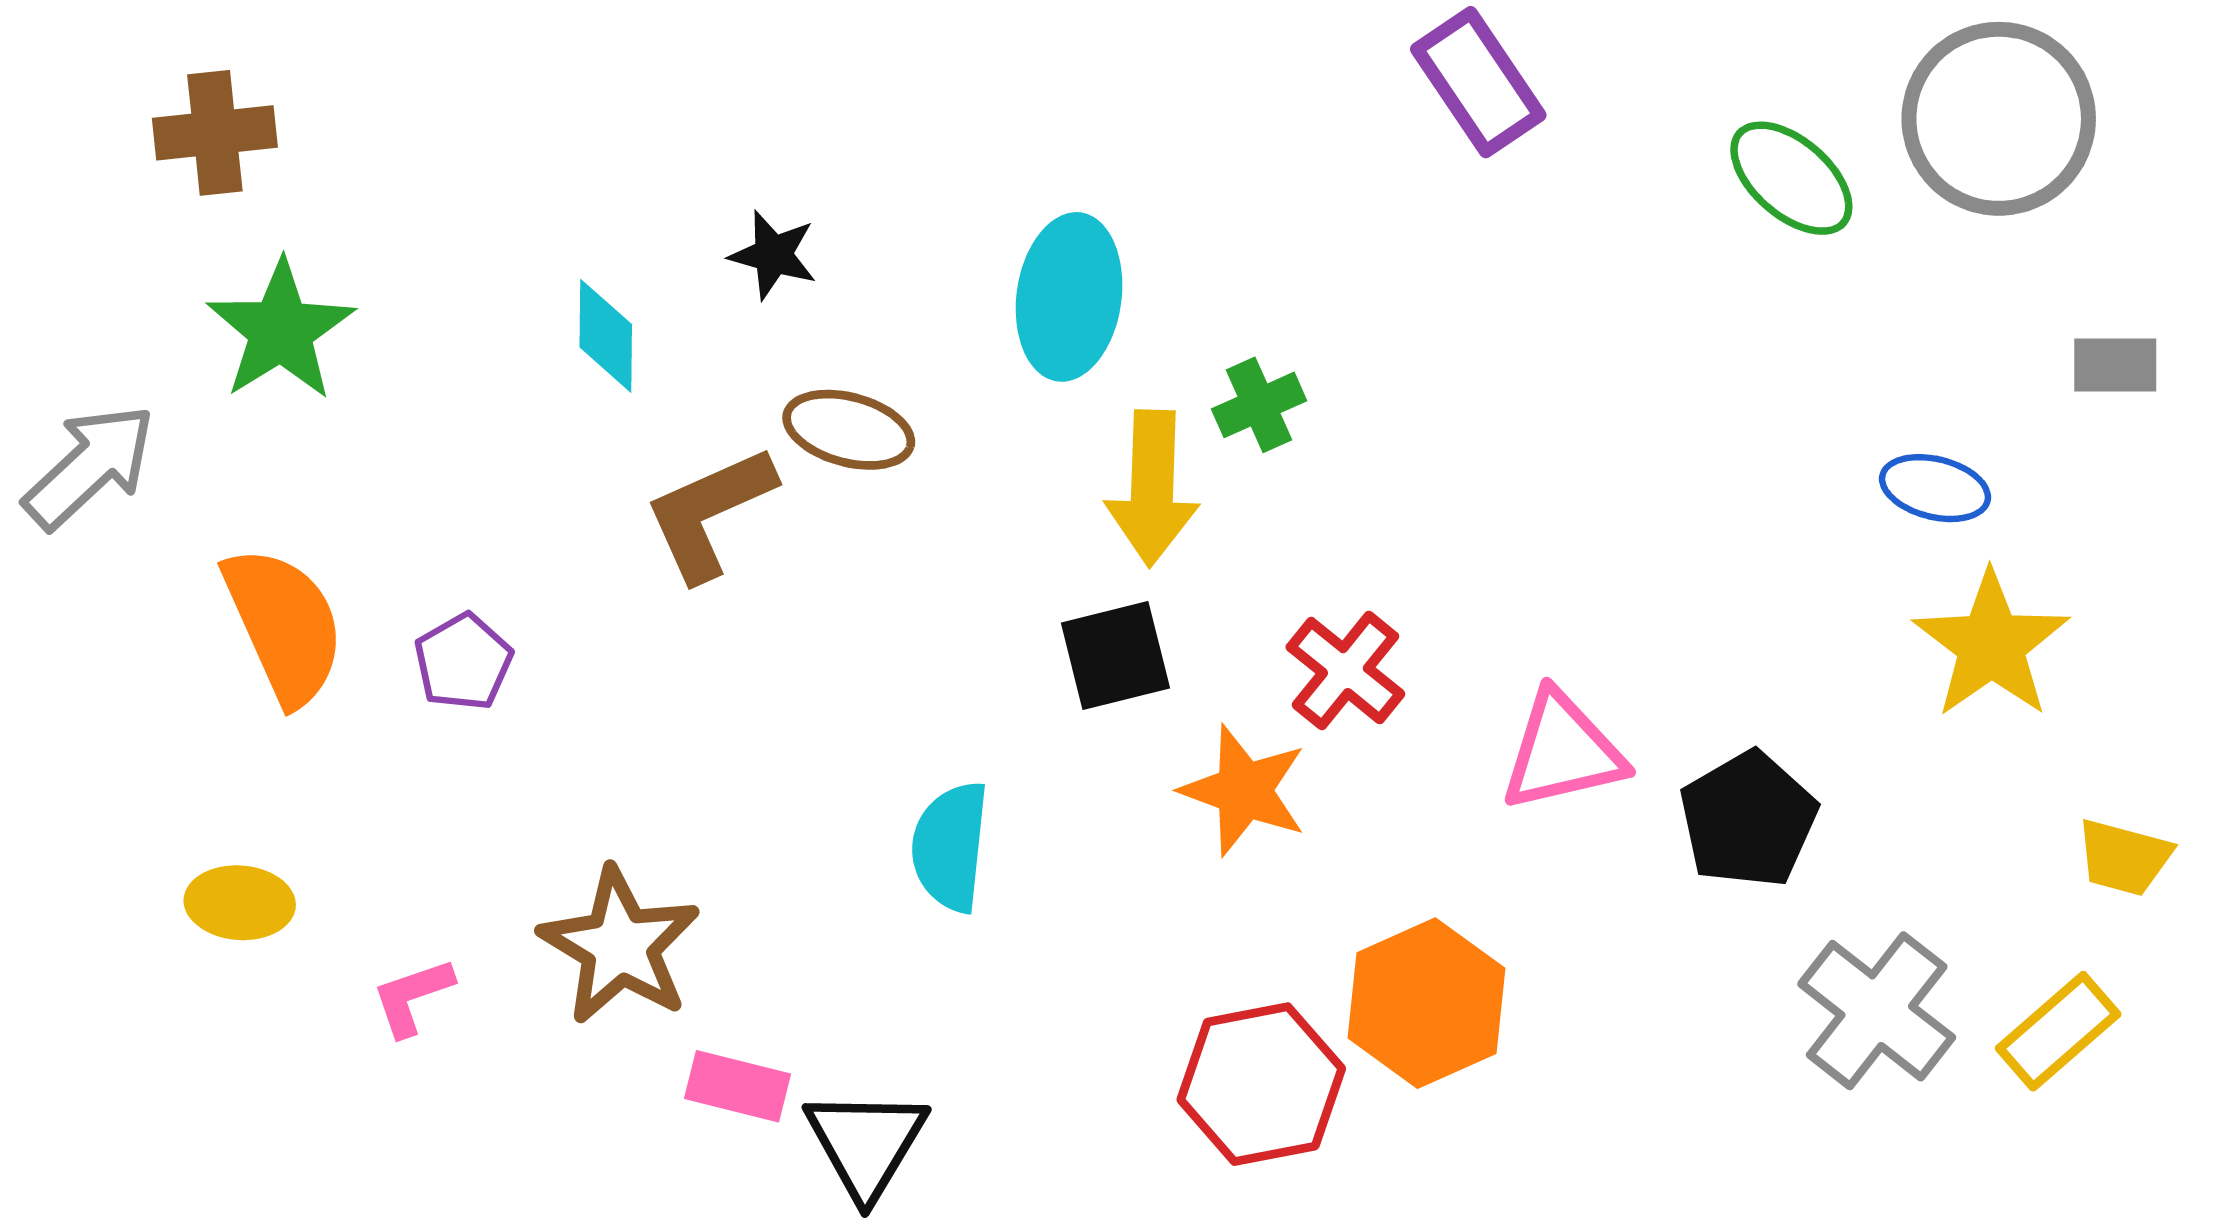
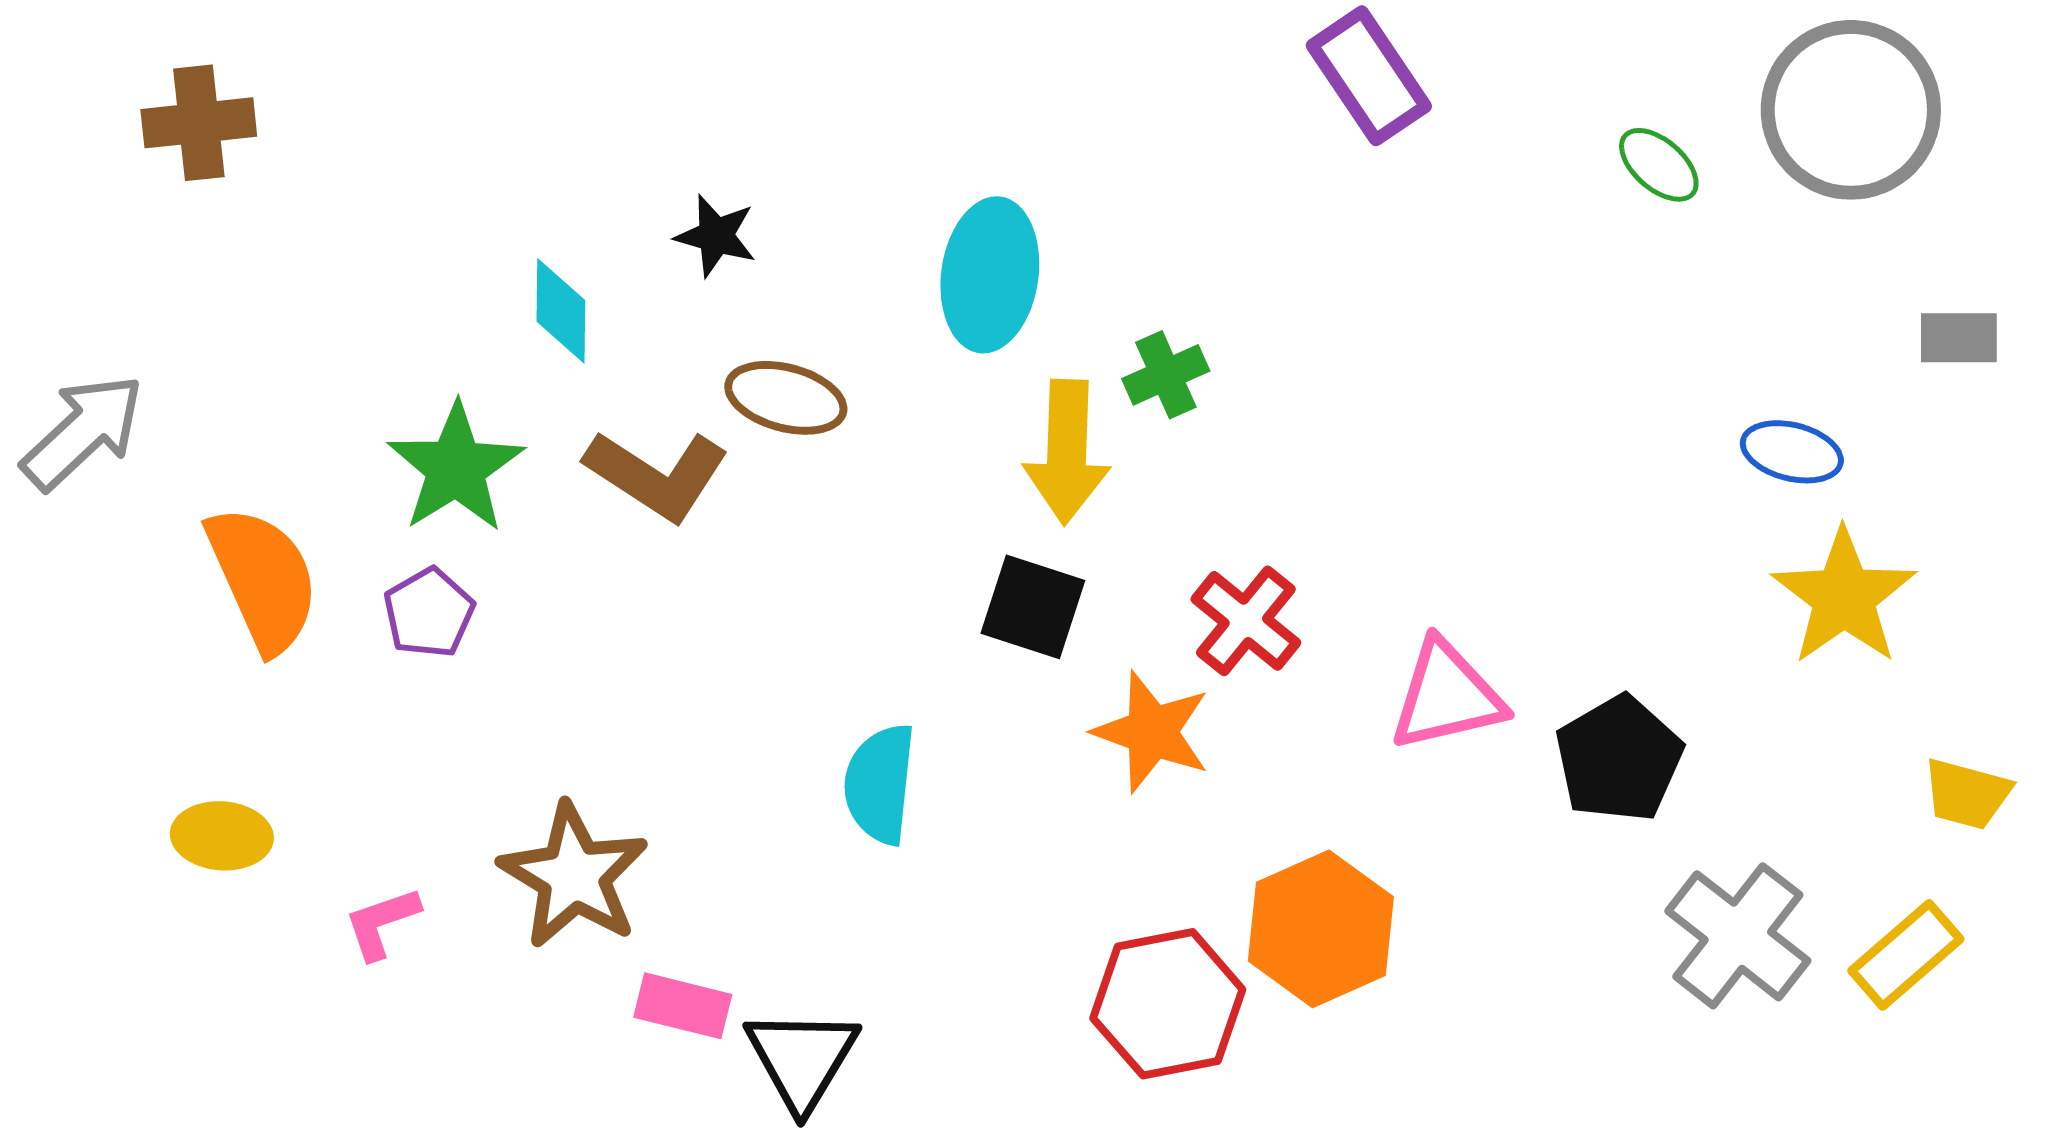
green ellipse: (1791, 178) -> (1659, 165), size x0.7
green star: (281, 330) -> (456, 468), moved
brown L-shape: (709, 513) -> (657, 475), turned -123
black square: (1115, 655) -> (1033, 607), turned 32

